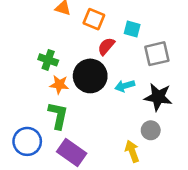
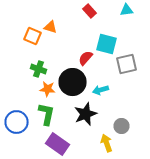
orange square: (94, 19) -> (32, 36), moved
cyan square: (132, 29) -> (106, 44), size x1.5
black star: (158, 97) -> (86, 114), moved, turned -30
blue circle: (27, 141) -> (16, 122), moved

